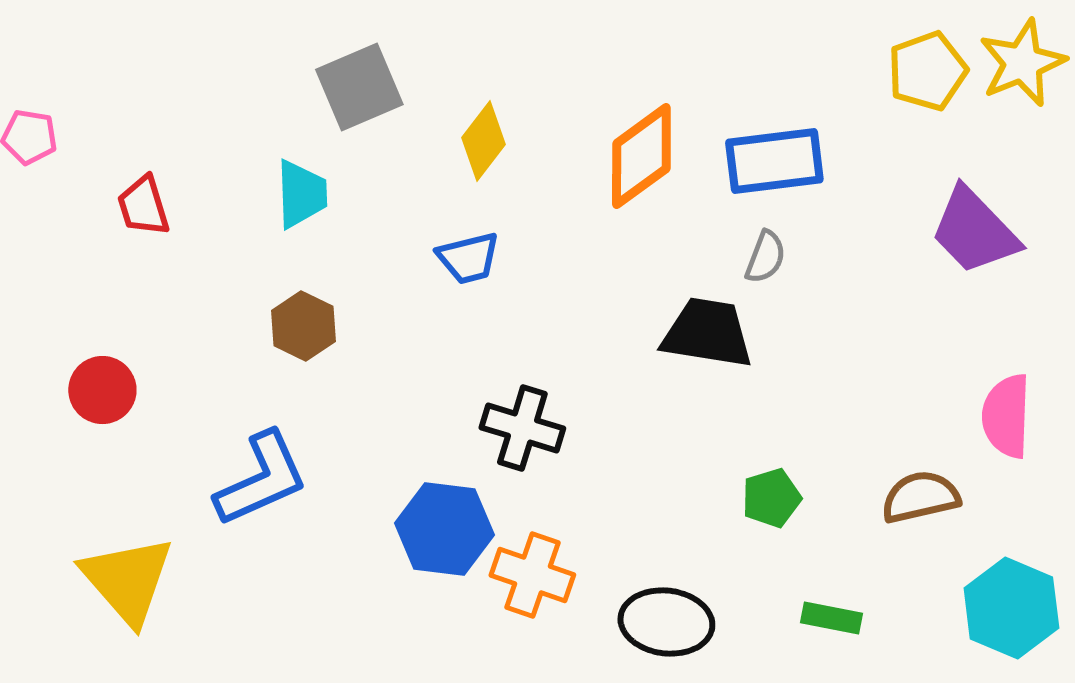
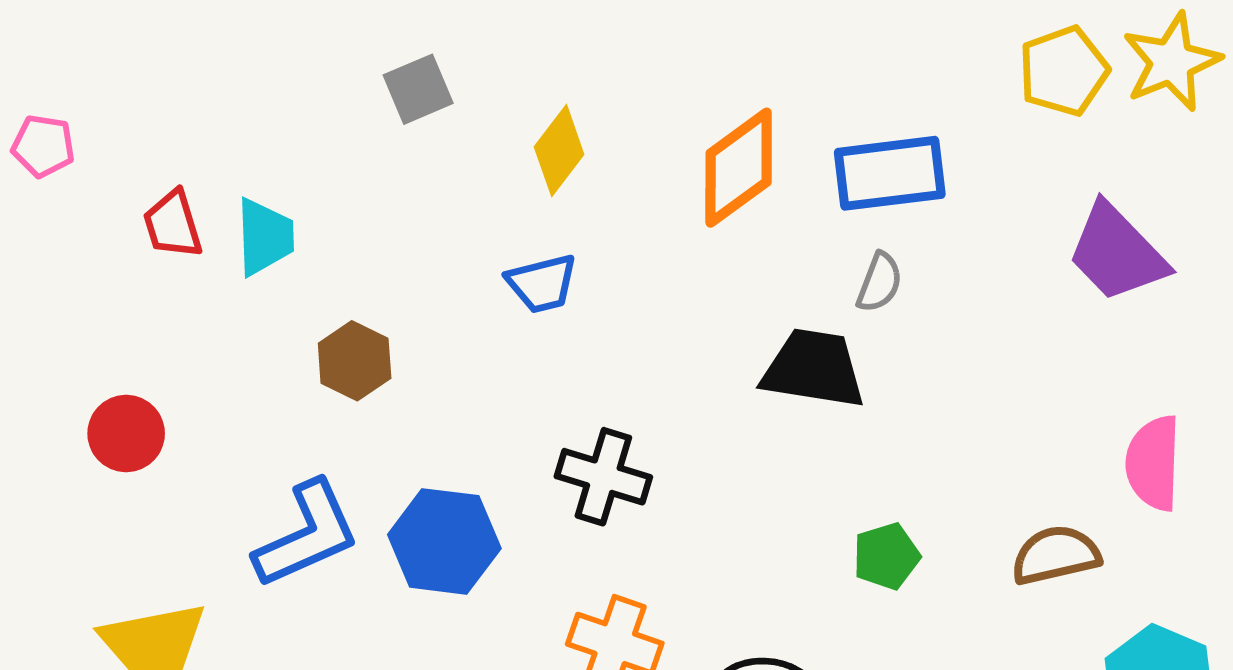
gray square: (359, 87) -> (418, 89), size x0.7
cyan trapezoid: (301, 194) -> (265, 237), moved
blue hexagon: (444, 529) -> (444, 541), moved

